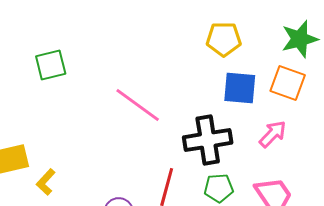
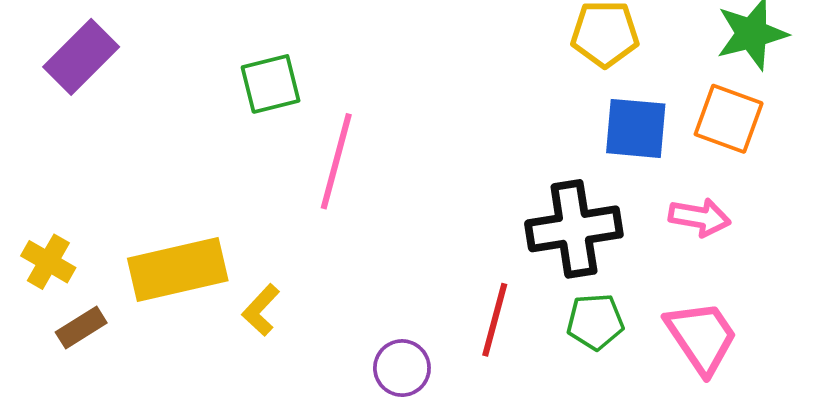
pink line: (138, 105) -> (336, 161), moved, turned 69
pink arrow: (273, 134) -> (700, 217), turned 56

